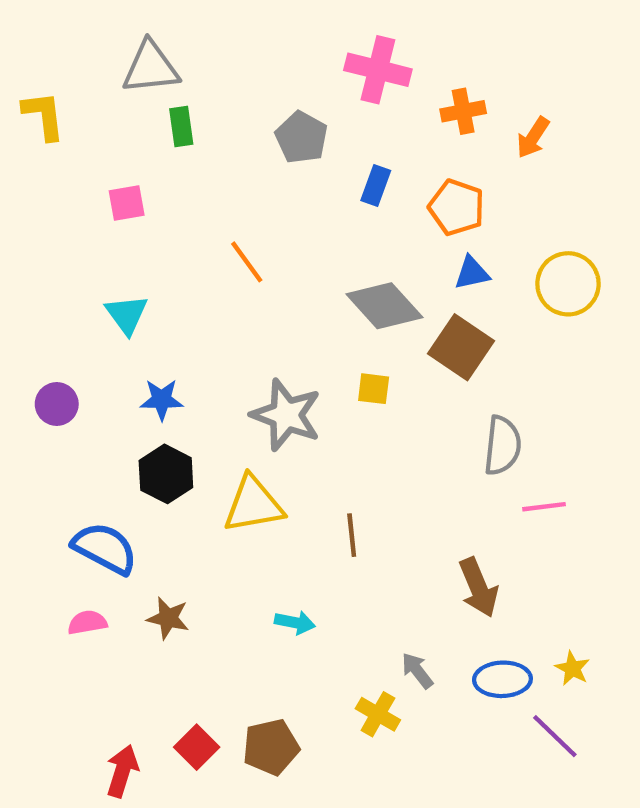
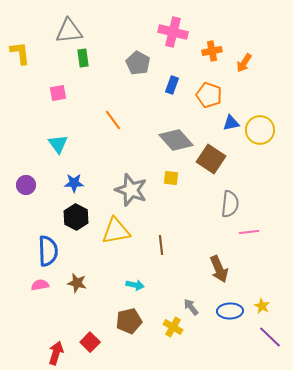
blue triangle: (472, 273) -> (231, 123), moved
blue semicircle: (105, 548) -> (48, 251), turned 60
purple line: (555, 736) -> (270, 337), moved
brown pentagon: (271, 747) -> (129, 321), moved

